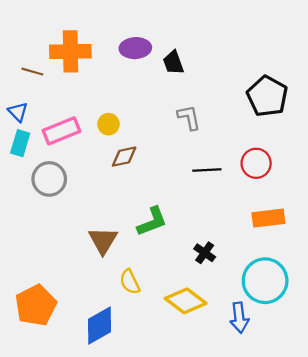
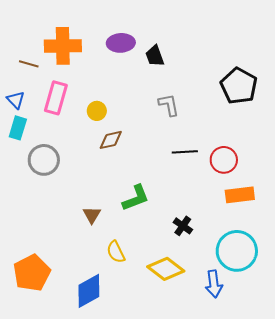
pink rectangle: (62, 131) -> (56, 98), moved, turned -52
red circle: (256, 163) -> (224, 160), moved
brown triangle: (103, 240) -> (92, 215), size x0.7

